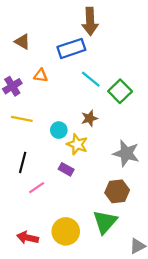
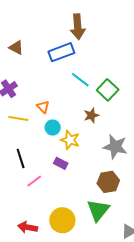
orange triangle: (41, 75) -> (43, 107), moved, turned 40
brown star: (89, 118) -> (91, 115), moved
black line: (23, 162) -> (21, 158), turned -30

